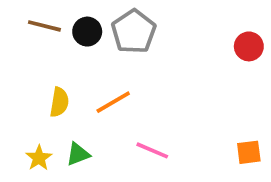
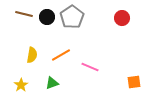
red circle: (249, 46) -> (122, 18), moved
pink line: (152, 150) -> (90, 67), moved
green triangle: (78, 154) -> (52, 83), moved

